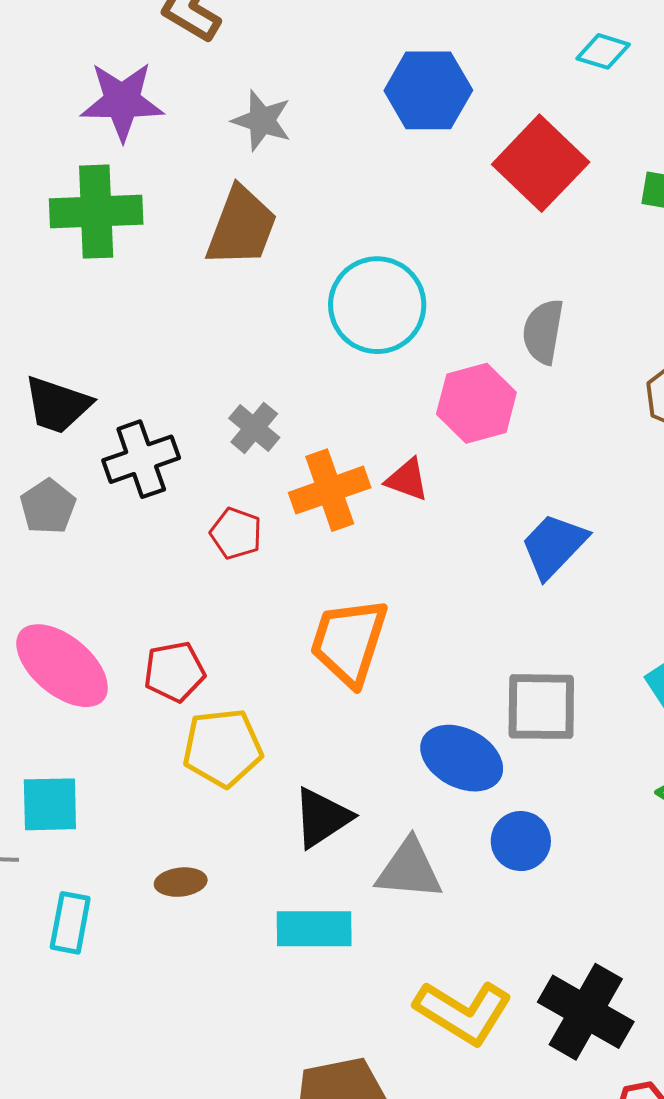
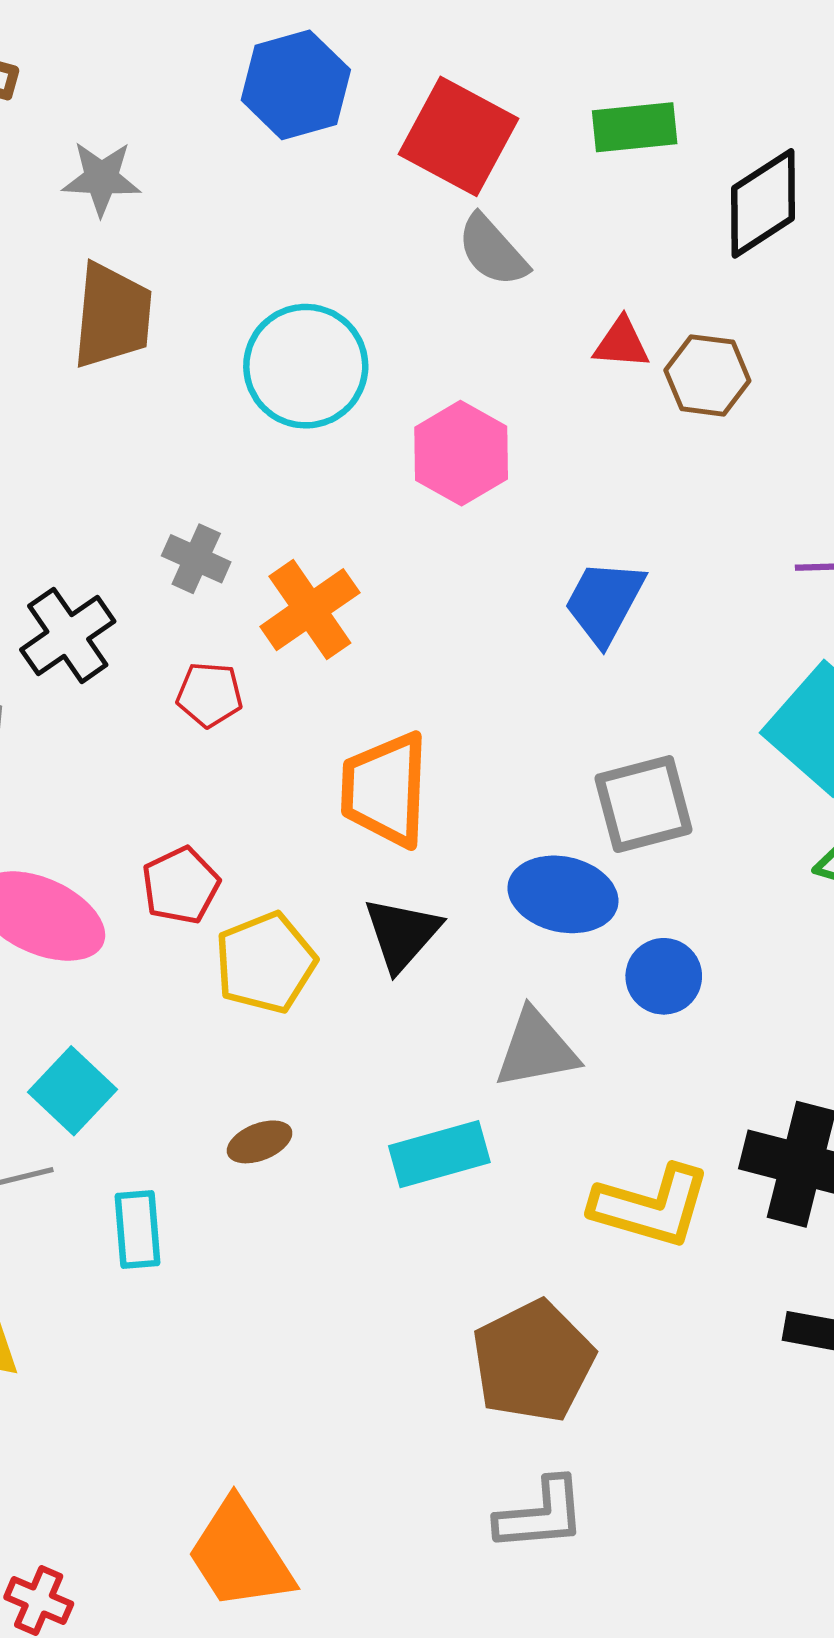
gray semicircle: (543, 332) -> (492, 250), moved, turned -36
red triangle: (407, 480) -> (621, 343), moved
cyan square: (50, 804) -> (72, 1091), turned -30
black triangle: (322, 818) -> (402, 934), moved

